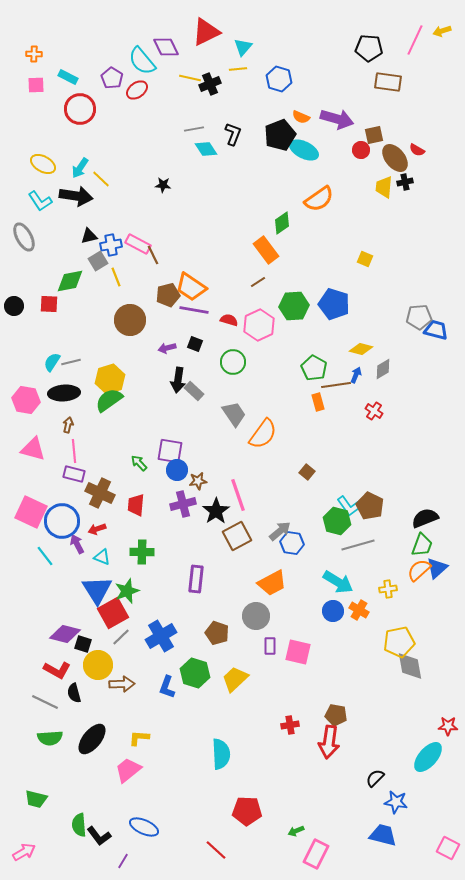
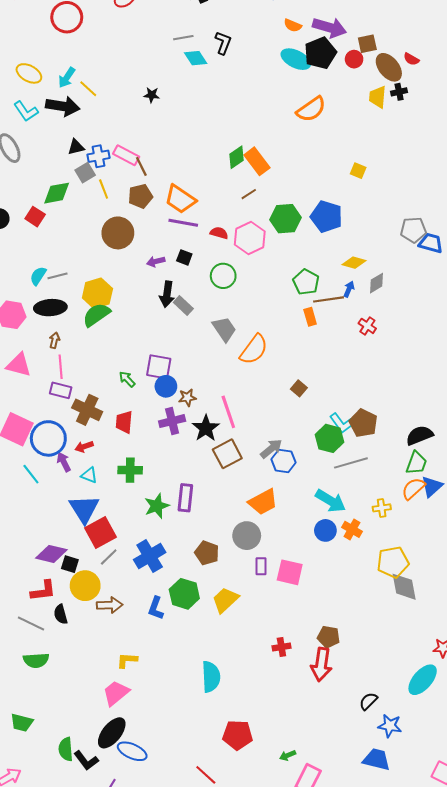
black pentagon: (280, 135) -> (320, 53), moved
green diamond: (282, 223) -> (236, 157), moved
brown pentagon: (168, 295) -> (140, 196), moved
red square: (49, 304) -> (35, 217), turned 30
green star: (127, 591) -> (157, 506), moved
red L-shape: (57, 670) -> (43, 591), turned -36
black ellipse: (92, 739) -> (112, 733), moved

